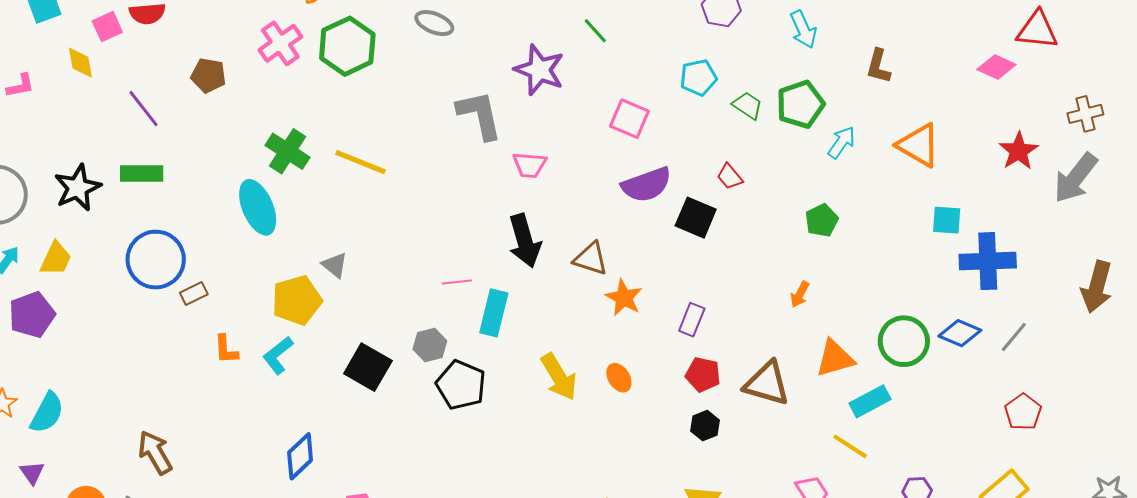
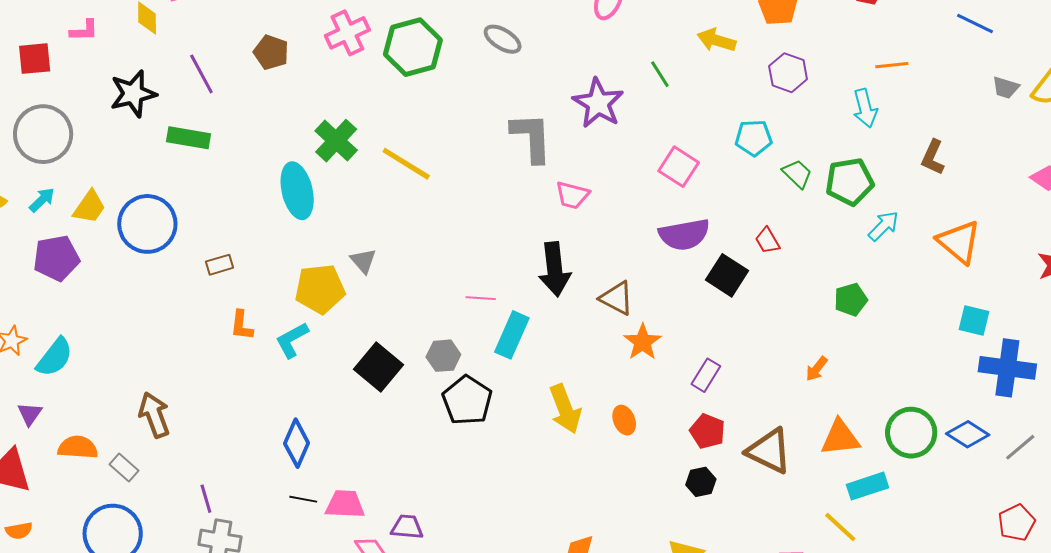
black star: (78, 188) -> (133, 94), moved
blue circle: (156, 260) -> (147, 224), moved
blue diamond: (300, 456) -> (297, 443), turned -33

